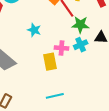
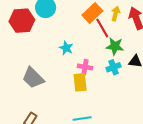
pink cross: (62, 48) -> (85, 67), moved

